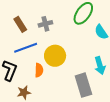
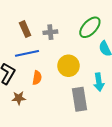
yellow circle: (55, 56) -> (68, 66), moved

